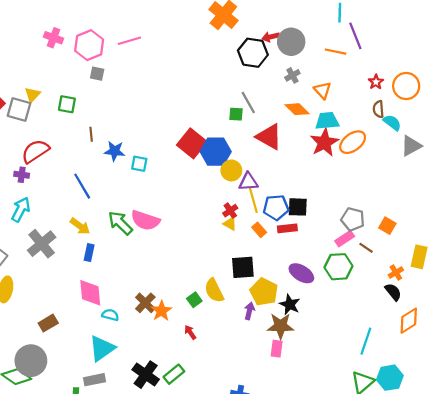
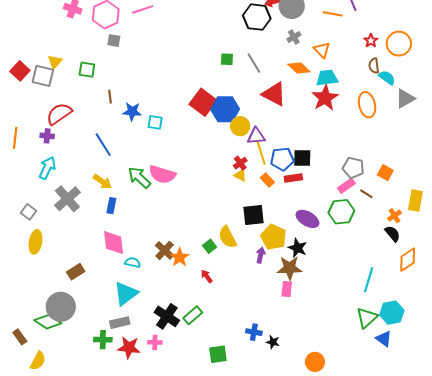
green square: (236, 114) -> (227, 59), moved
orange ellipse: (353, 142) -> (367, 105), moved, turned -65

